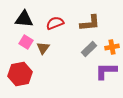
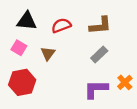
pink square: (26, 42) -> (19, 48), moved
orange cross: (112, 47) -> (125, 82), moved, turned -32
purple L-shape: (106, 71) -> (96, 89), moved

